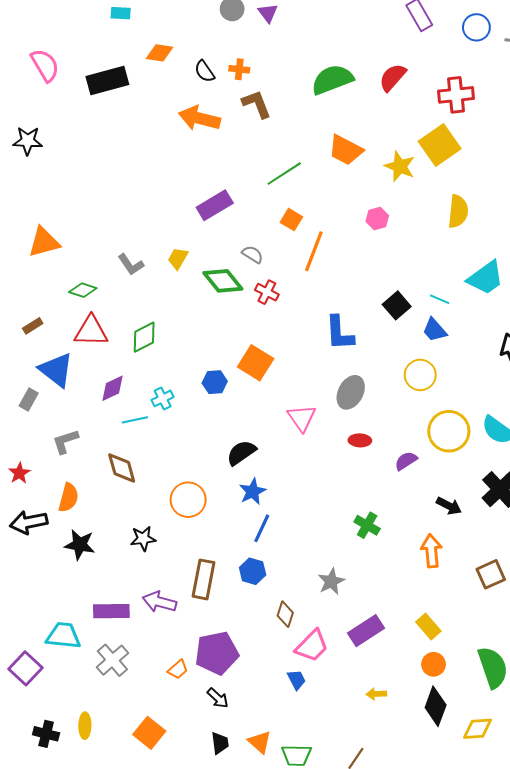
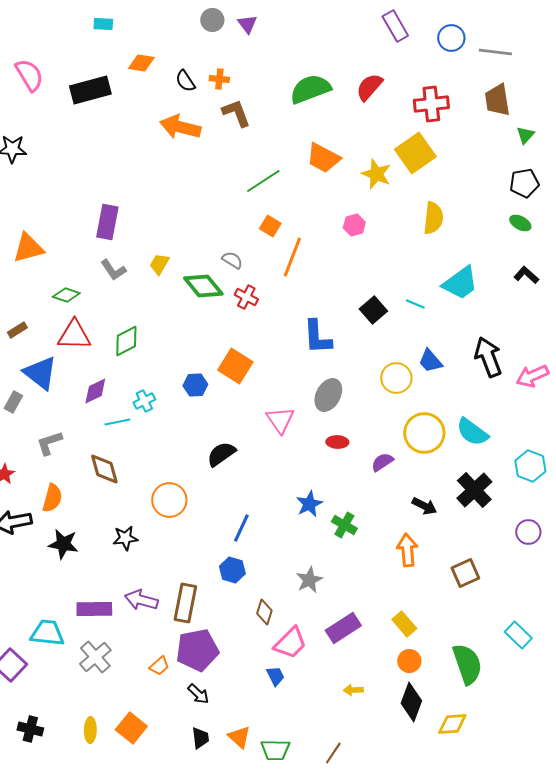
purple rectangle: (215, 205) -> (107, 222), moved, turned -48
blue trapezoid: (435, 330) -> (430, 361), moved
blue star: (253, 492) -> (309, 504), moved
brown rectangle: (203, 579) -> (185, 603), moved
yellow ellipse: (85, 726) -> (90, 730), moved

